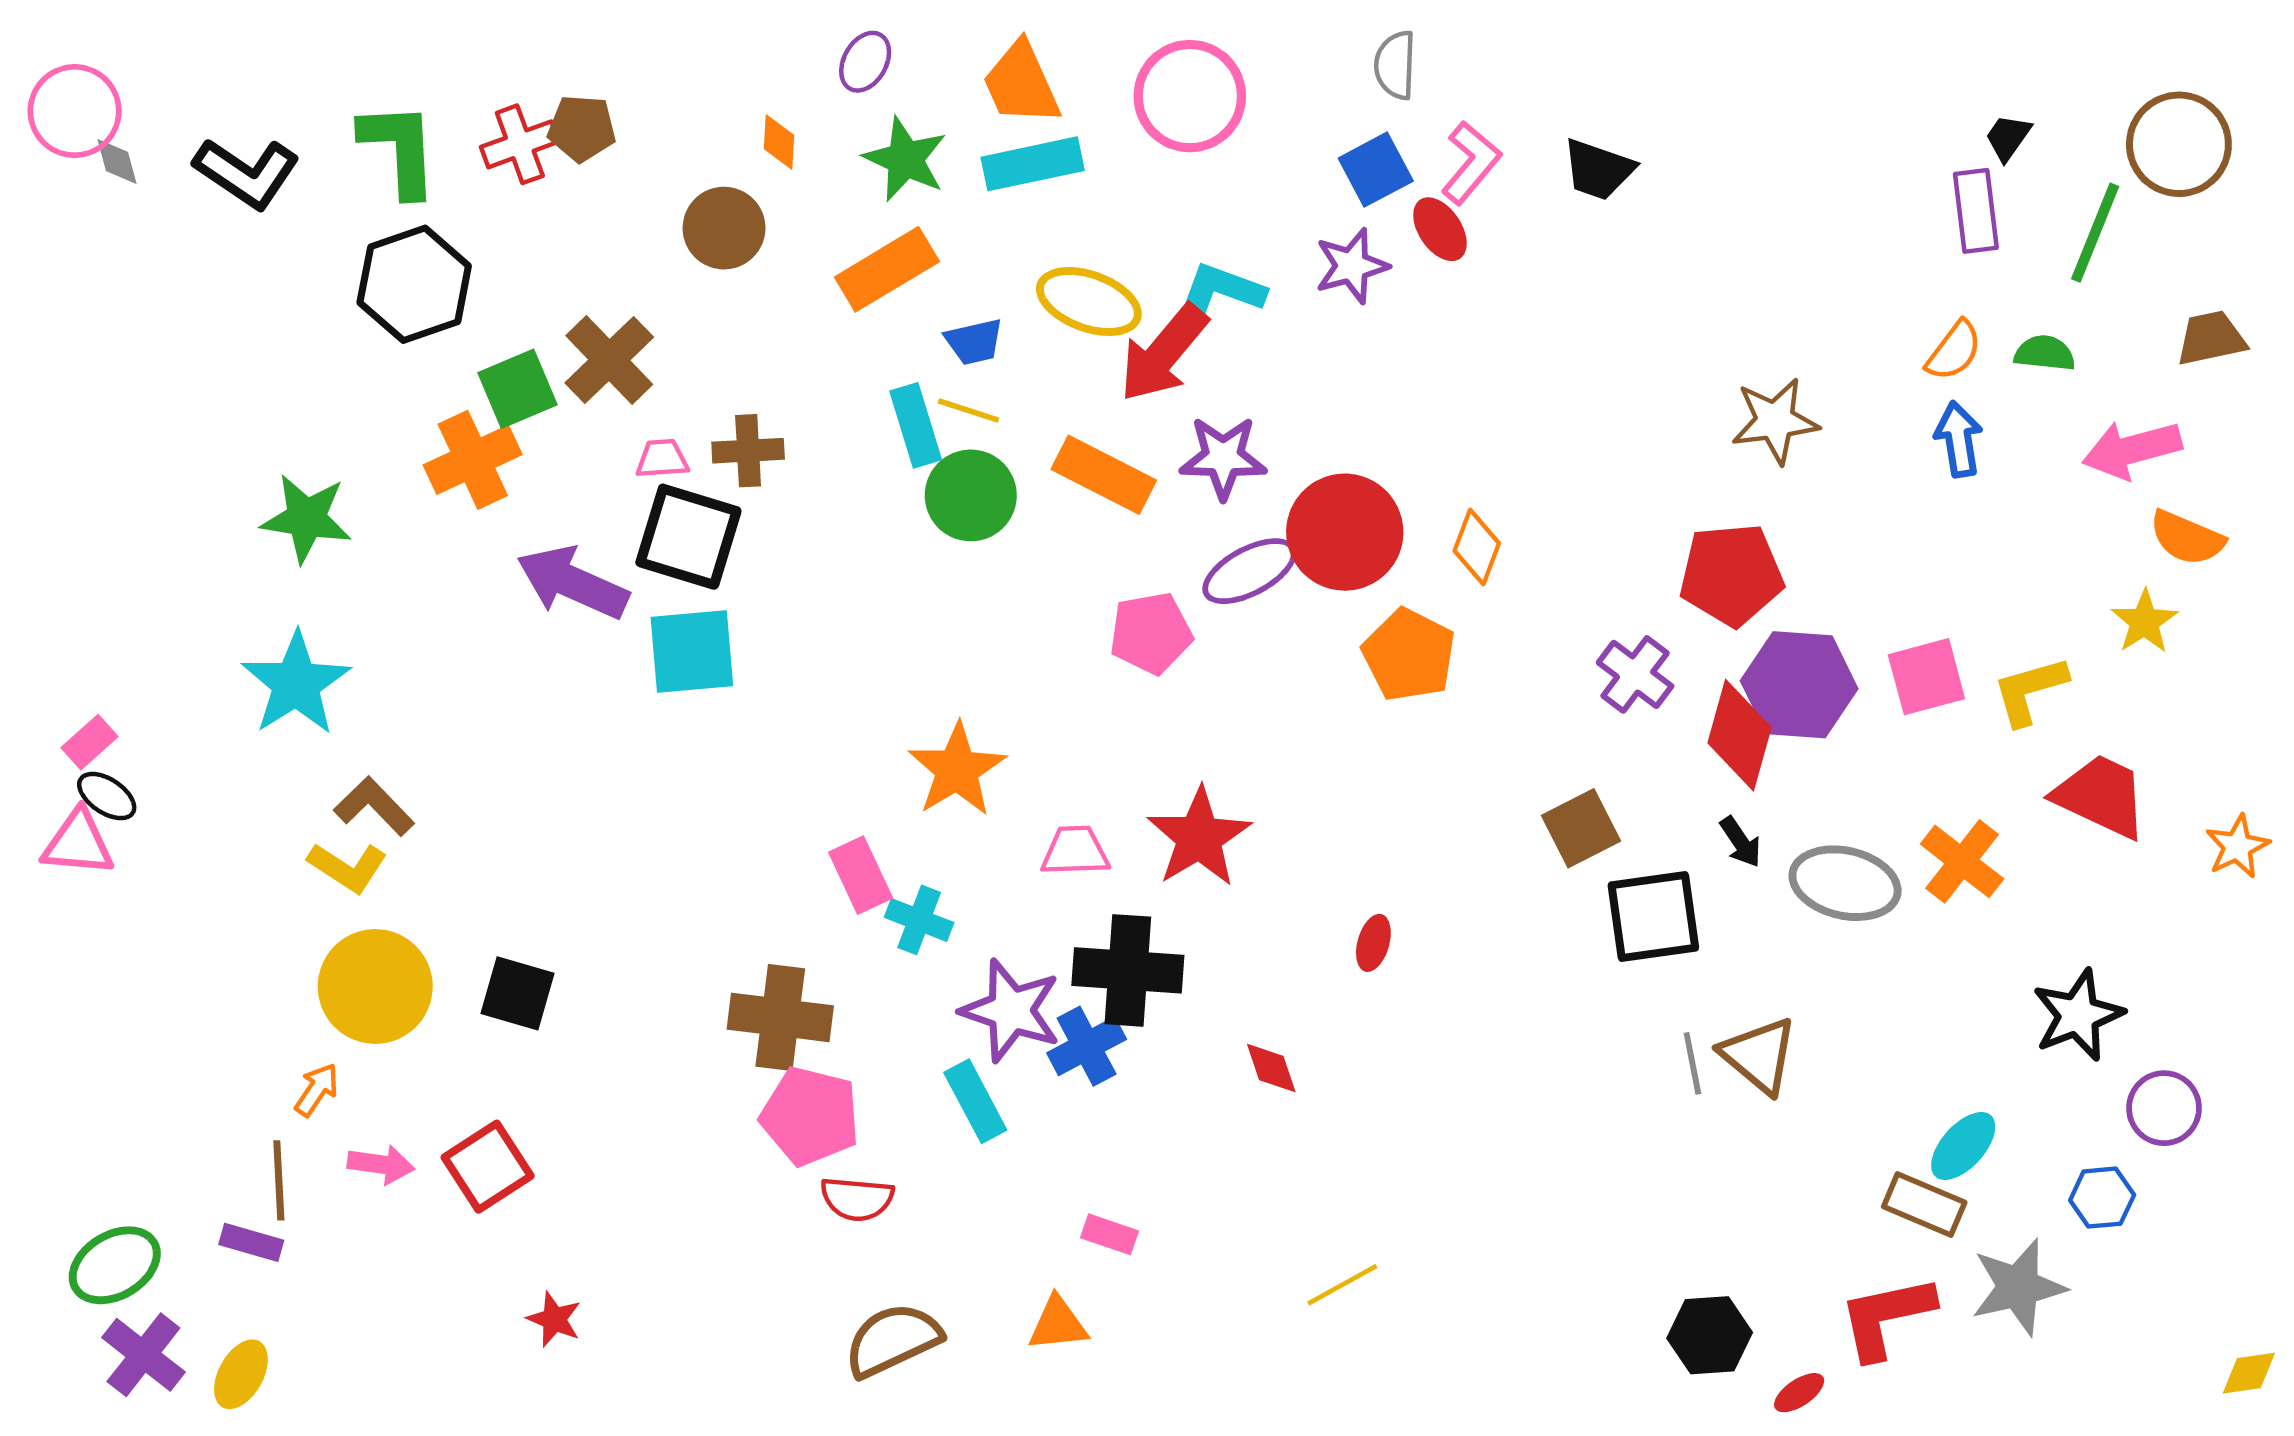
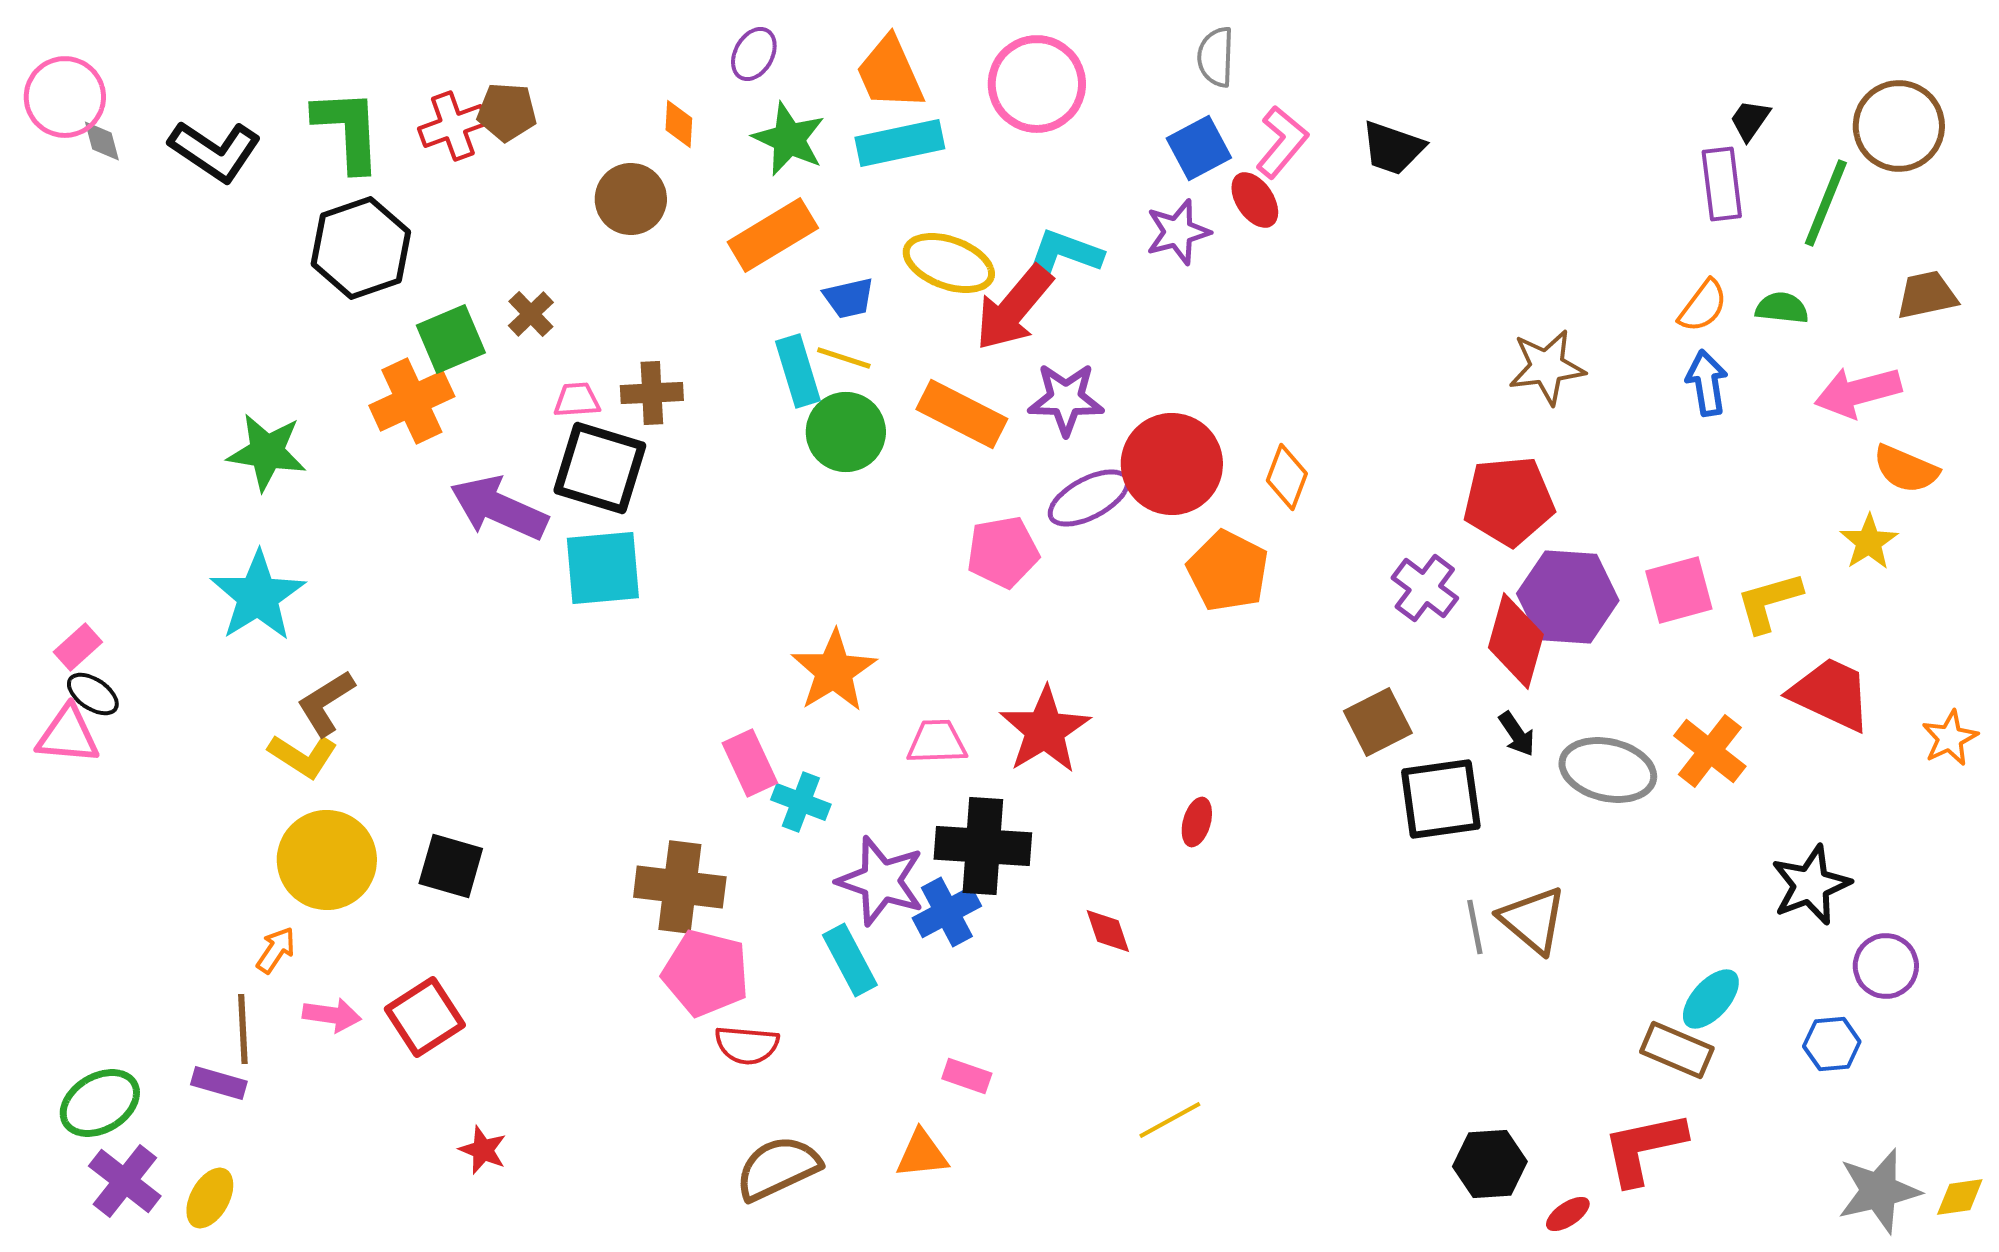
brown cross: (609, 360) -> (531, 314), size x0.6
brown L-shape: (374, 806) -> (326, 703), turned -78
gray star: (2018, 1287) -> (1879, 1191), moved

